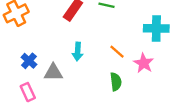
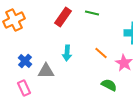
green semicircle: (116, 82) -> (109, 85), moved, turned -56

